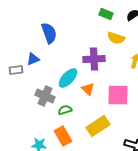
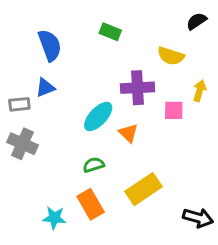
green rectangle: (106, 14) -> (110, 32), moved
blue semicircle: (49, 33) -> (50, 45), moved
pink square: (118, 95) -> (174, 110), moved, size x0.6
gray cross: (45, 96) -> (23, 144), moved

